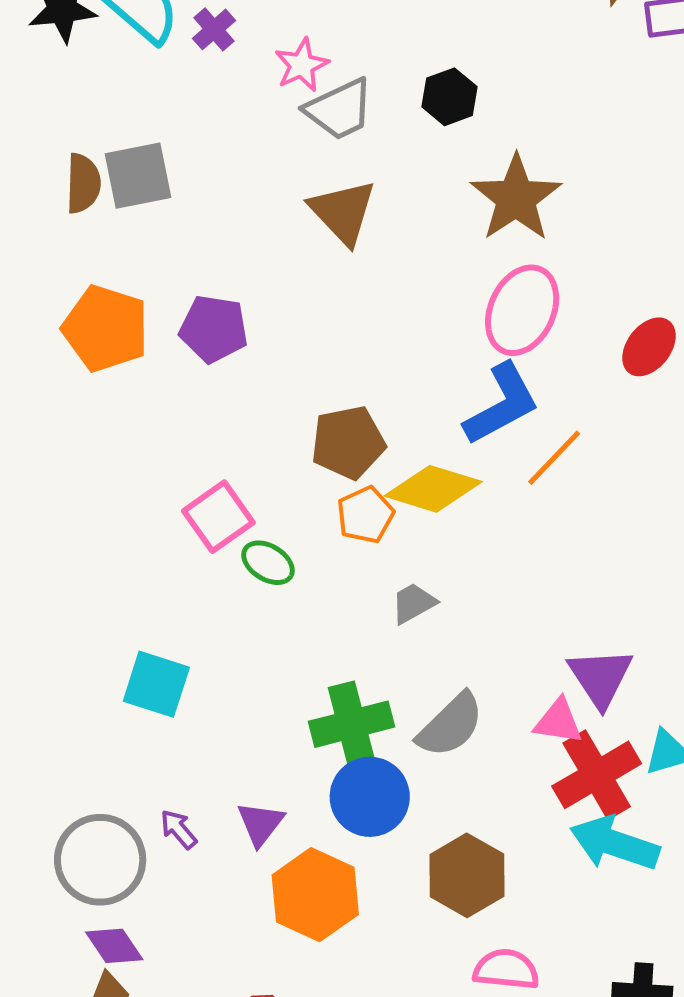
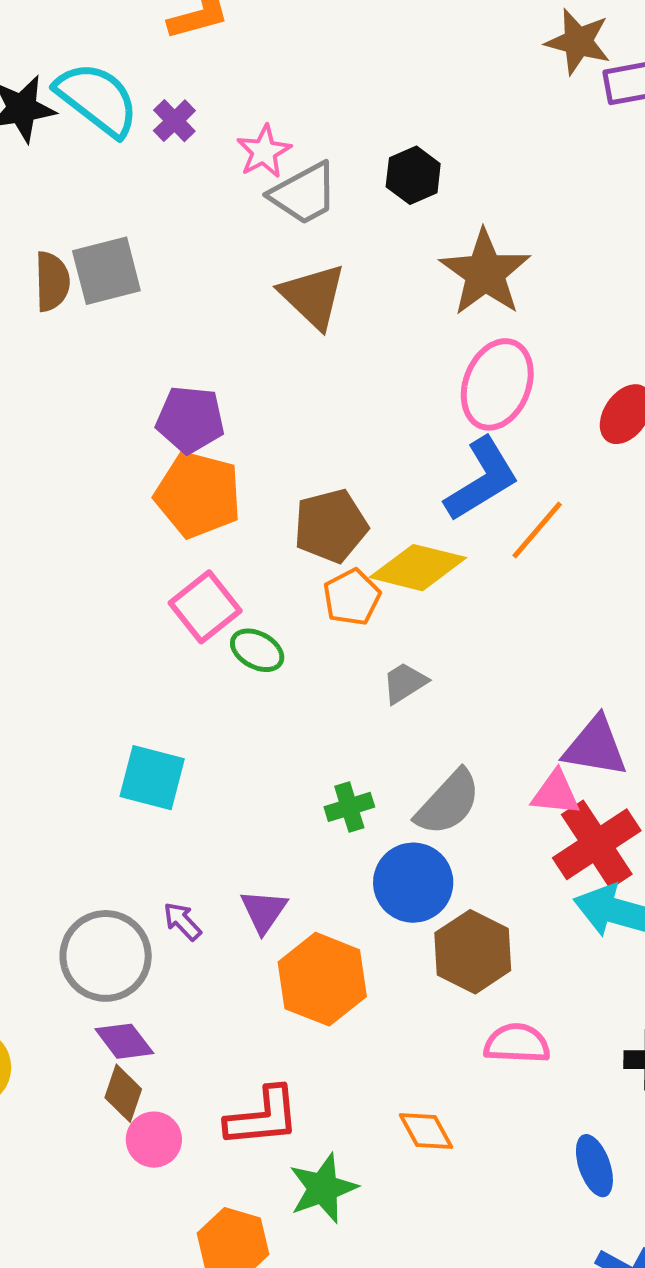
orange pentagon: (106, 328) -> (198, 495), moved
purple triangle: (600, 677) -> (595, 747), turned -44
green cross: (351, 724) -> (349, 807), size x0.6
blue circle: (370, 797) -> (413, 883), moved

